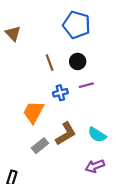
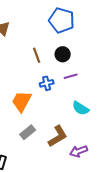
brown L-shape: (66, 134) -> (58, 136), moved
cyan semicircle: (97, 135) -> (81, 108), moved

